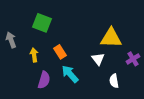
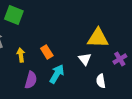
green square: (42, 23) -> (14, 15), moved
cyan arrow: (70, 74) -> (57, 74), turned 72

